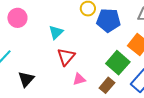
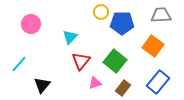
green square: (118, 63) -> (115, 61), moved

